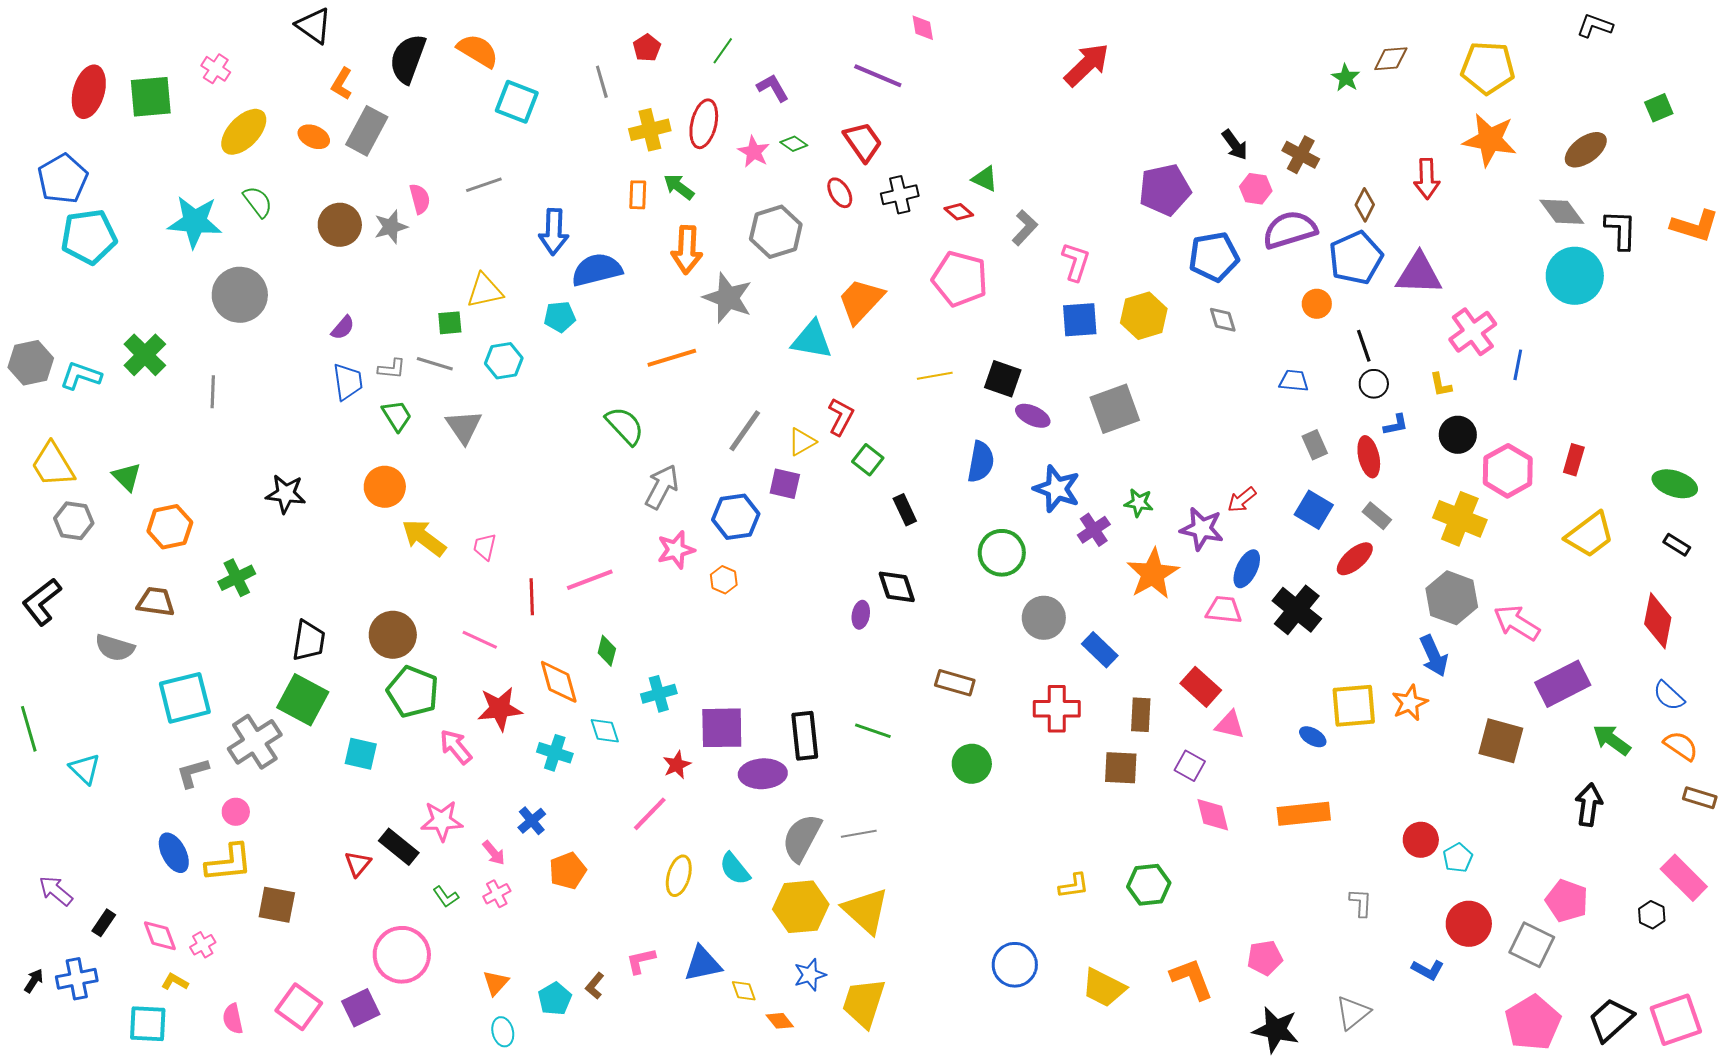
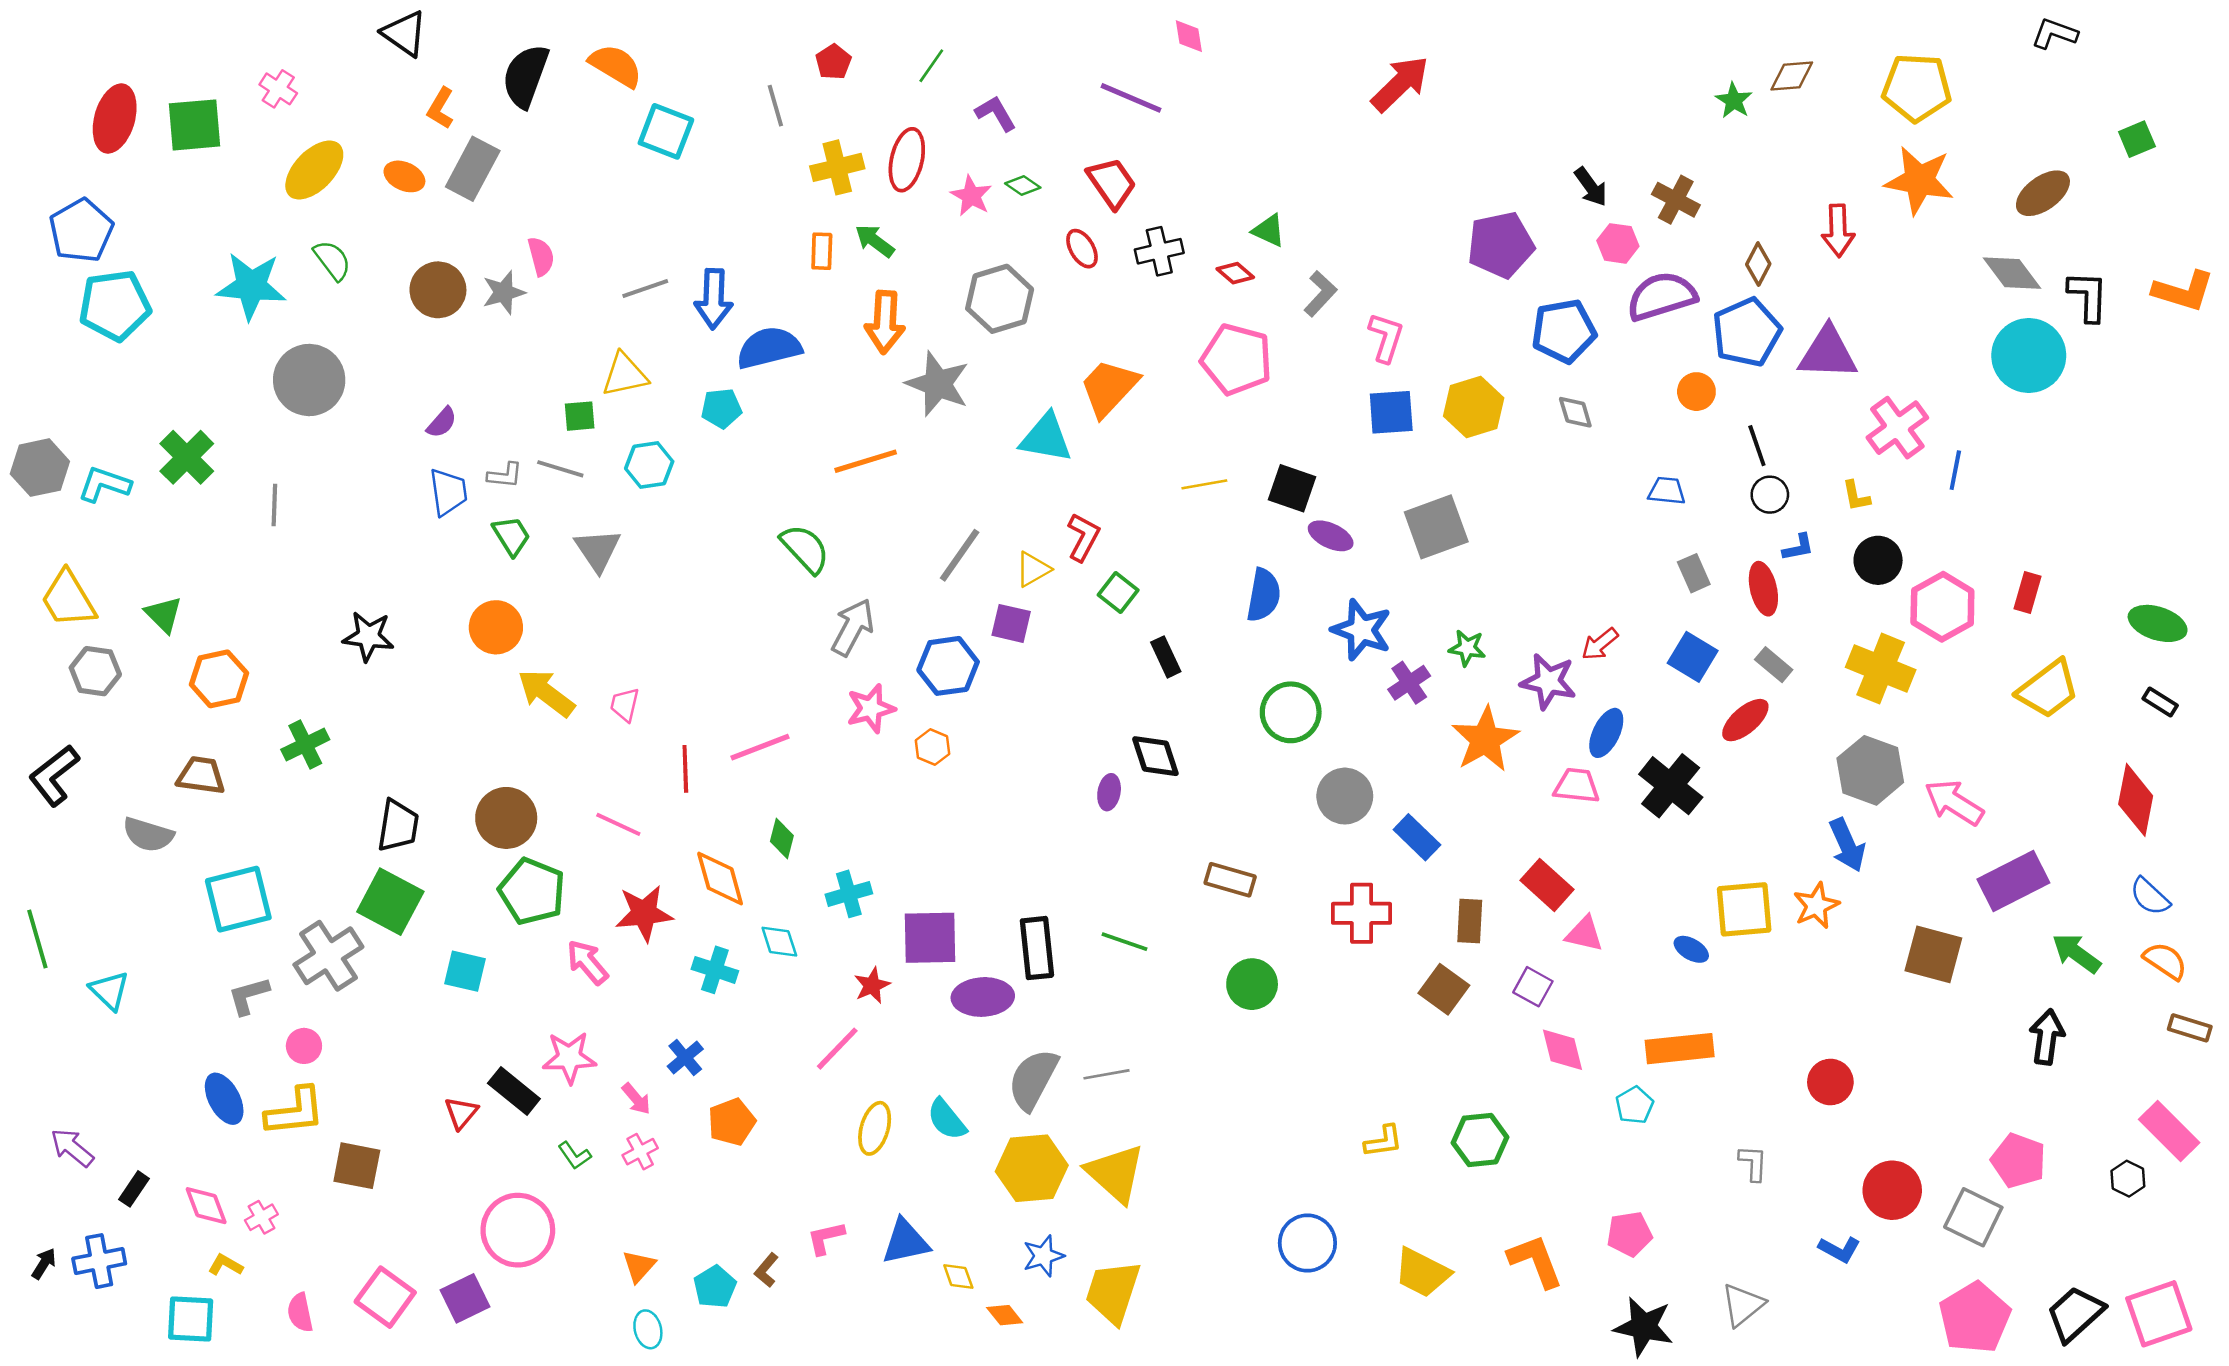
gray line: (484, 185) -> (645, 289), moved
brown square: (1121, 768) -> (1444, 989), turned 33
cyan pentagon: (1458, 858) -> (1635, 1105), moved

